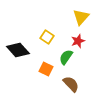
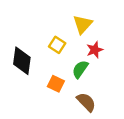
yellow triangle: (81, 17) -> (83, 24), moved
black diamond: (18, 50) -> (22, 61), turned 50

